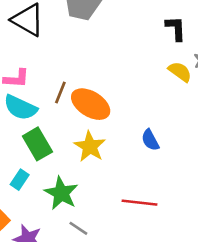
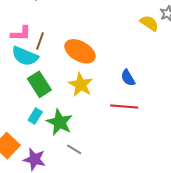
brown line: (60, 92) -> (40, 41), moved
cyan rectangle: (20, 180) -> (35, 116), moved
red line: (139, 203) -> (124, 107), moved

